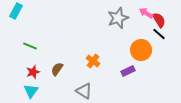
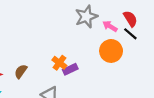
pink arrow: (146, 13) -> (110, 26), moved
purple rectangle: (128, 71) -> (70, 69), moved

